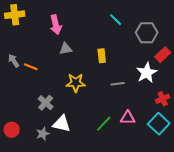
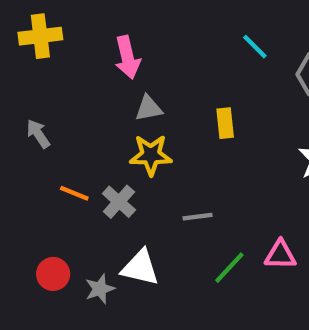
orange line: (31, 67) -> (74, 193), moved
yellow star: (76, 83) -> (151, 155), moved
gray line: (118, 84) -> (198, 217), moved
gray cross: (46, 103) -> (119, 202), moved
red circle: (12, 130) -> (53, 274), moved

